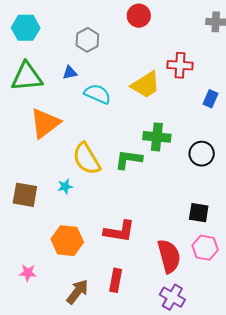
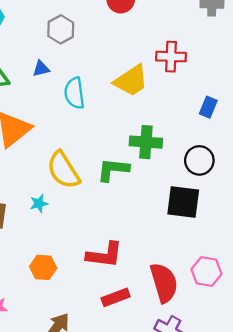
cyan semicircle: (98, 94) -> (74, 93), turned -120
blue rectangle: (210, 99) -> (208, 107), moved
black square: (199, 213) -> (183, 202), moved, size x1.4
orange hexagon: (67, 241) -> (43, 267), size x0.7
red rectangle: (116, 280) -> (116, 297), moved, turned 60

